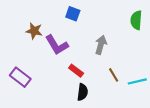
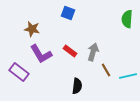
purple L-shape: (57, 45) -> (41, 54), moved
gray arrow: (101, 45) -> (93, 52), moved
red rectangle: (76, 71) -> (70, 51), moved

